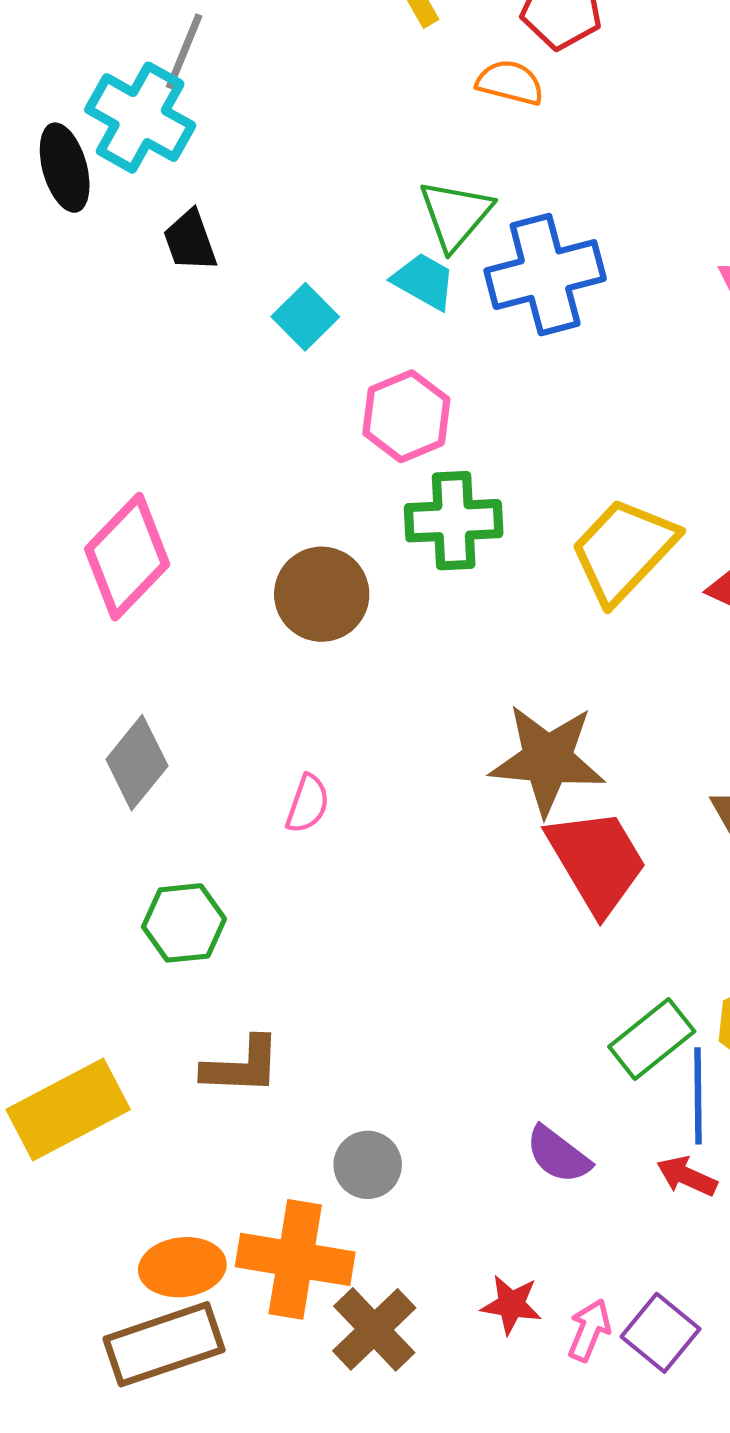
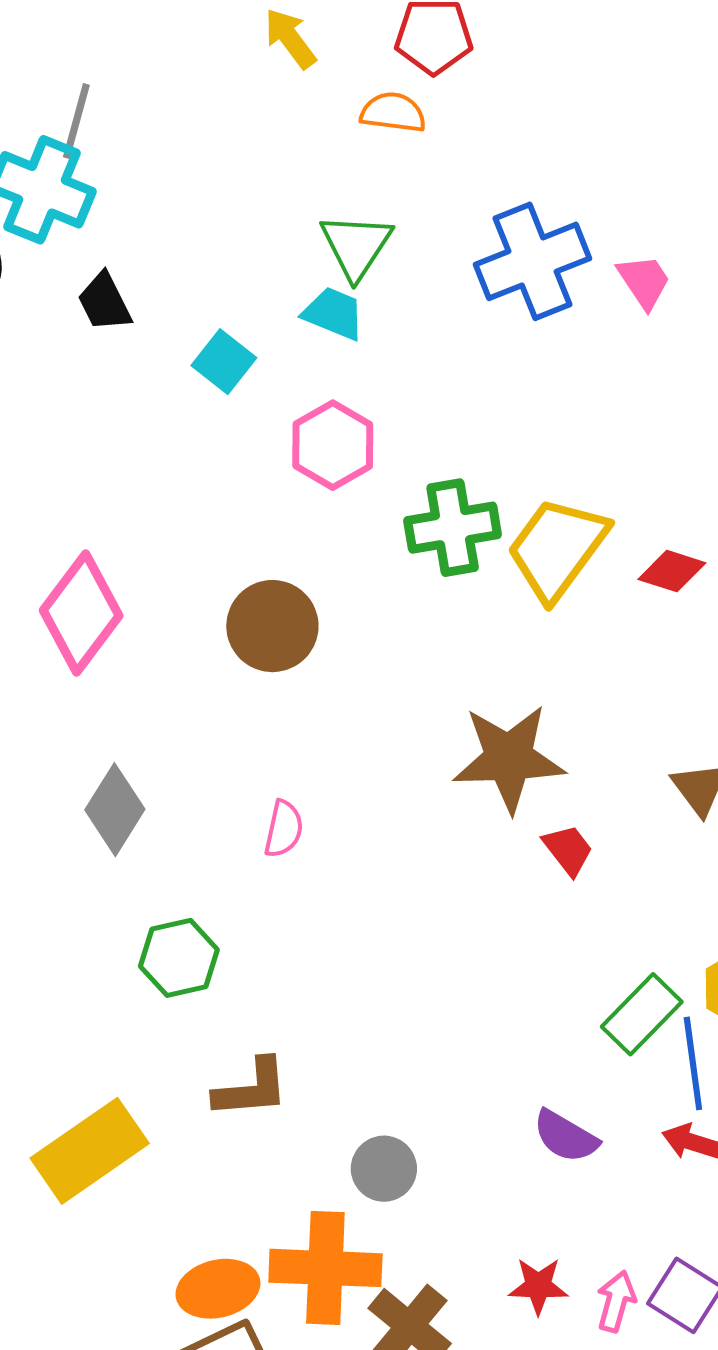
blue cross: (545, 275) -> (533, 261), moved
green cross: (454, 521) -> (453, 528), moved
red trapezoid: (597, 861) -> (568, 850), size x0.5

